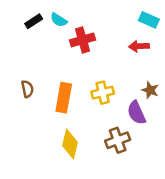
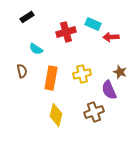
cyan semicircle: (59, 20) -> (36, 49), moved
cyan rectangle: (149, 20) -> (93, 24), moved

